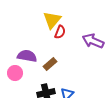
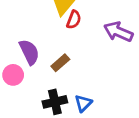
purple semicircle: (27, 56) -> (29, 52), turned 54

